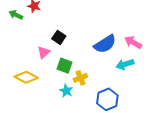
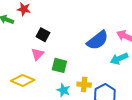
black square: (59, 37) -> (43, 35), moved
yellow cross: (80, 78) -> (84, 85), moved, turned 32

